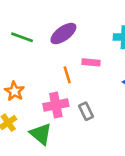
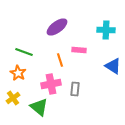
green line: (22, 37) -> (24, 52), moved
gray rectangle: (86, 111) -> (75, 89), turned 32

